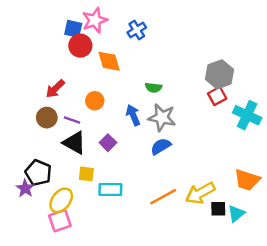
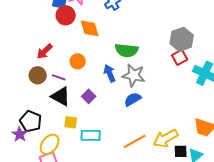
green semicircle: (154, 88) -> (127, 50), size x1.6

